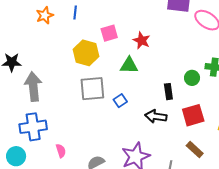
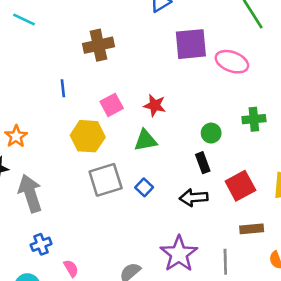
orange star: (45, 15) -> (16, 136), moved
green circle: (192, 78) -> (211, 133), moved
blue cross: (33, 127) -> (41, 244), size x0.6
brown rectangle: (195, 150) -> (252, 229), turned -36
pink semicircle: (61, 151) -> (71, 268), moved

